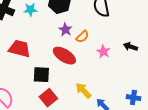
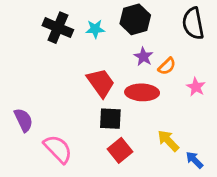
red trapezoid: (19, 49) -> (101, 83), moved, turned 40
red ellipse: (64, 56) -> (142, 92), turned -30

